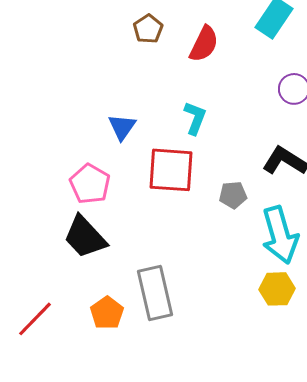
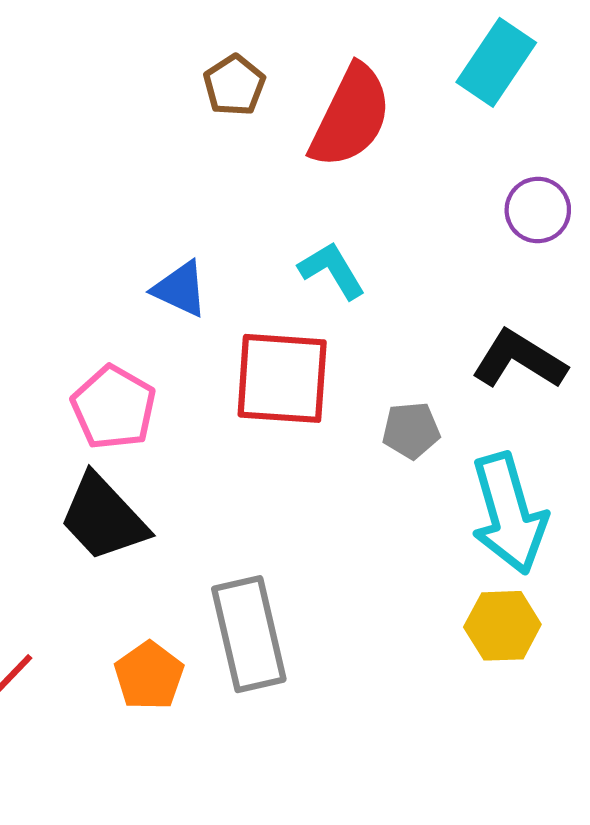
red semicircle: (204, 44) -> (351, 116), size x1.4
cyan L-shape: (195, 118) -> (332, 270), turned -52
blue triangle: (122, 127) -> (180, 289), turned -40

